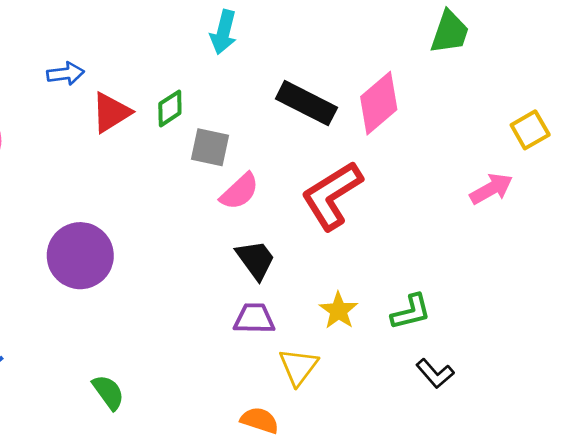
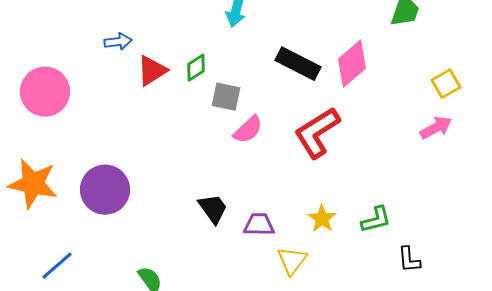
yellow square: (530, 130) -> (446, 84), moved
purple circle: (80, 256) -> (105, 190), moved
black trapezoid: (256, 260) -> (213, 209), moved
black L-shape: (435, 373) -> (409, 260), moved, turned 36

